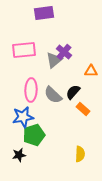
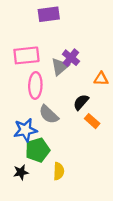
pink ellipse: (31, 90) -> (35, 85), moved
gray semicircle: (53, 95) -> (49, 114), moved
yellow semicircle: (80, 154) -> (59, 171), moved

